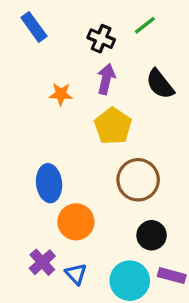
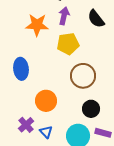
orange star: (61, 94) -> (37, 25), size x1.6
yellow pentagon: (113, 126) -> (68, 44), turned 30
blue ellipse: (49, 183) -> (21, 69), moved

